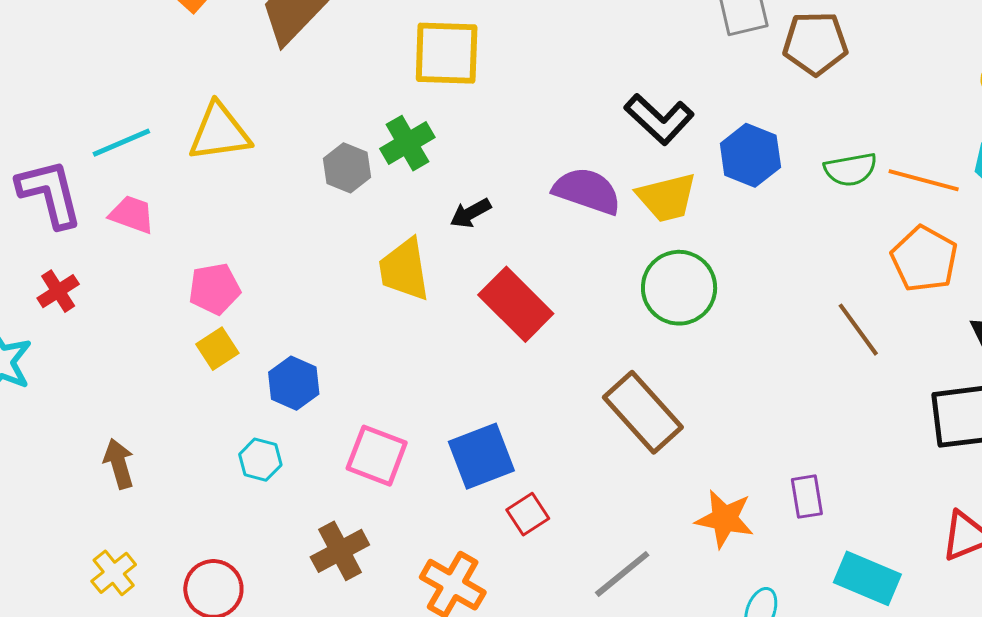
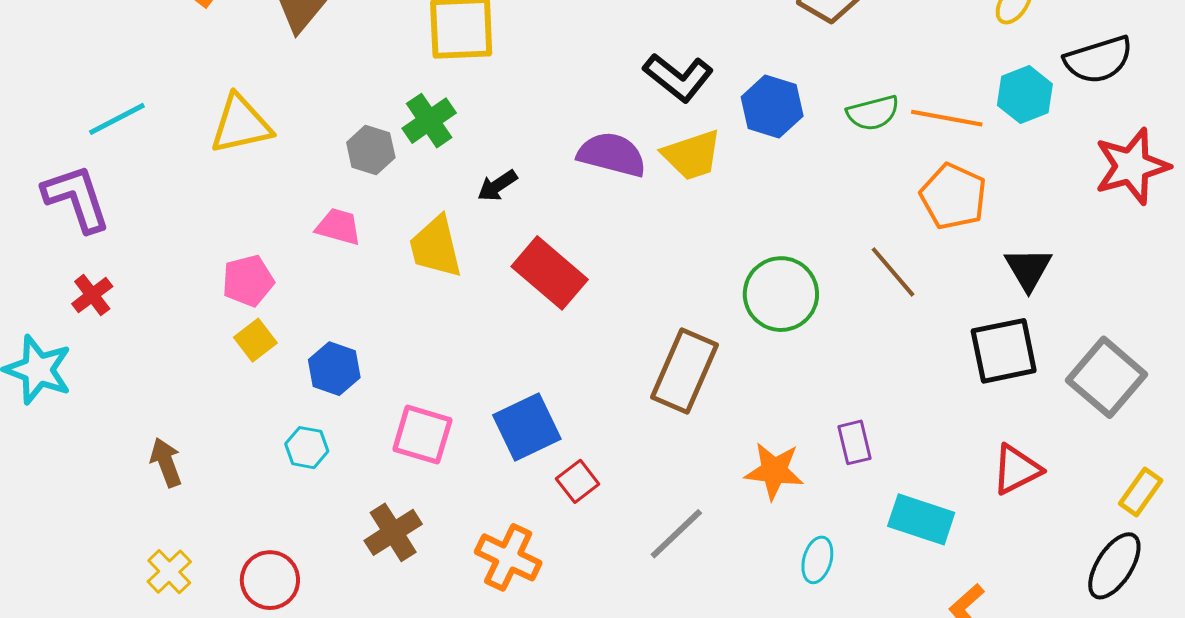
cyan line: (121, 143) -> (117, 119), moved
pink trapezoid: (132, 214) -> (338, 227), moved
green circle: (679, 288) -> (781, 294), moved
brown rectangle: (643, 412) -> (684, 371), turned 70

